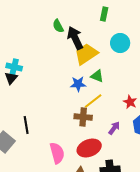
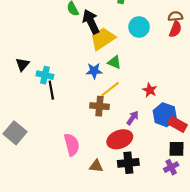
cyan cross: (14, 67) -> (45, 75), moved
black line: (26, 125) -> (51, 90), moved
red ellipse: (89, 148) -> (120, 139), moved

